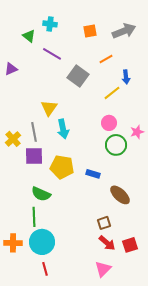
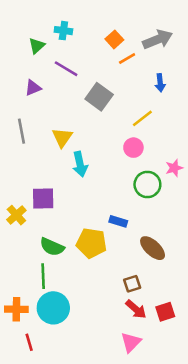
orange square: (90, 31) -> (114, 39), turned -32
green triangle: (29, 36) -> (37, 46), turned 40
orange line: (106, 59) -> (127, 59), moved
purple triangle: (11, 69) -> (33, 88), moved
blue arrow: (126, 77) -> (160, 83), moved
pink circle: (109, 123) -> (133, 148), moved
gray line: (34, 132) -> (21, 131), moved
yellow cross: (13, 139) -> (16, 215), moved
yellow pentagon: (62, 167) -> (91, 243), moved
red line: (45, 269) -> (29, 342), moved

